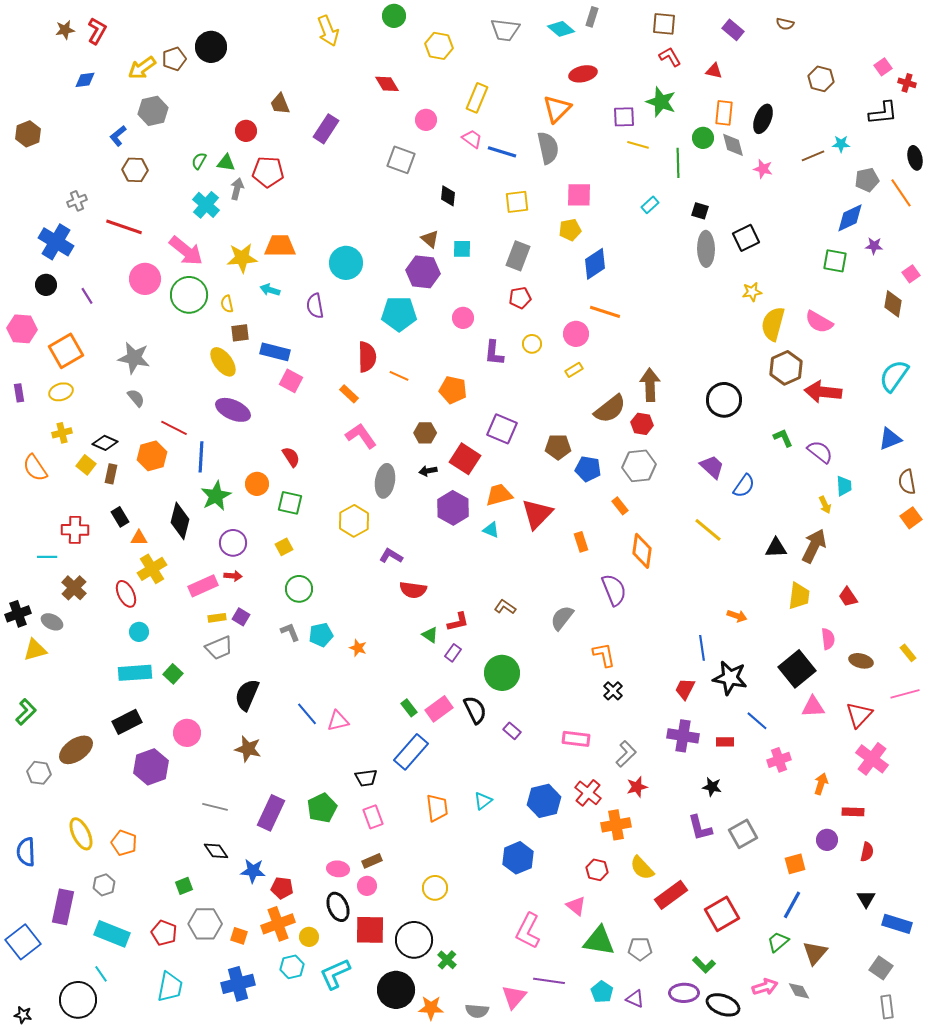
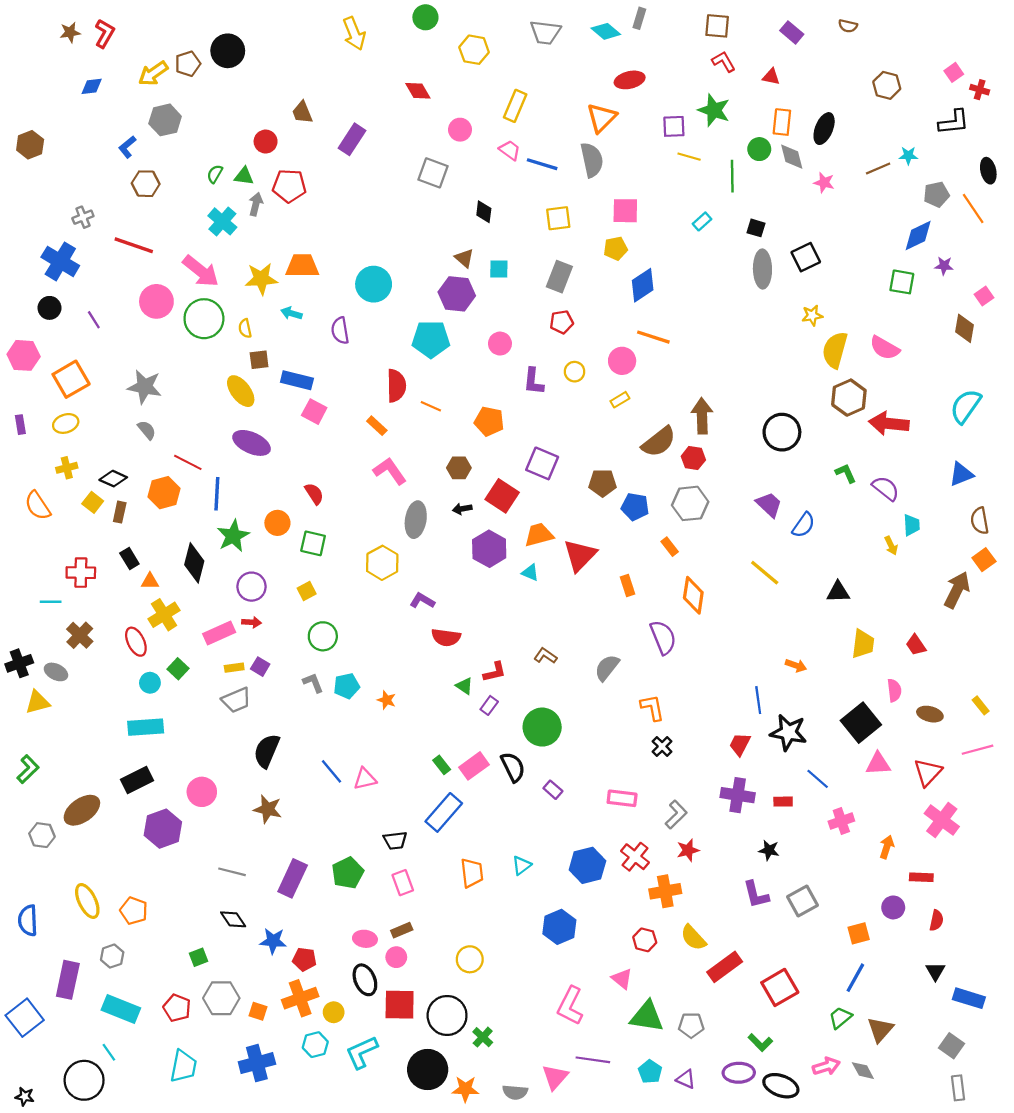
brown arrow: (814, 546) -> (957, 590), moved
green square: (173, 674) -> (178, 669), moved

